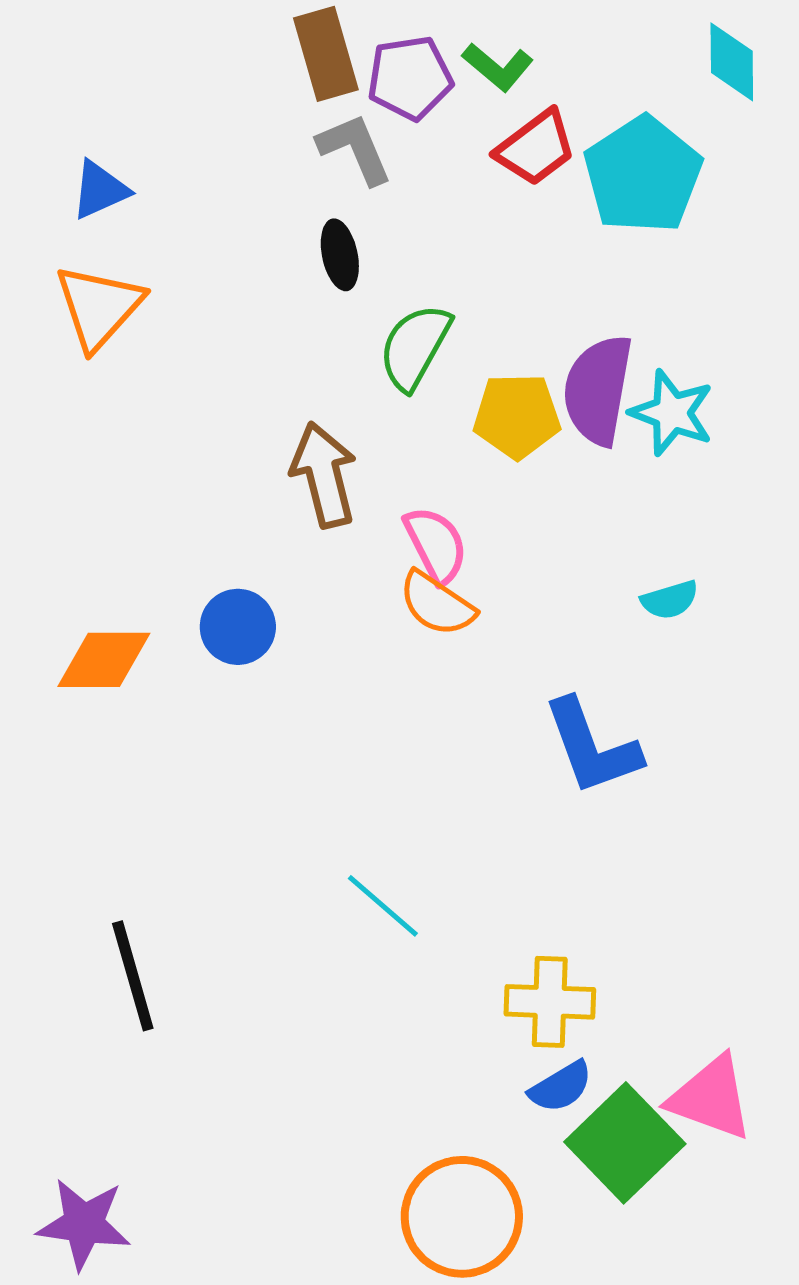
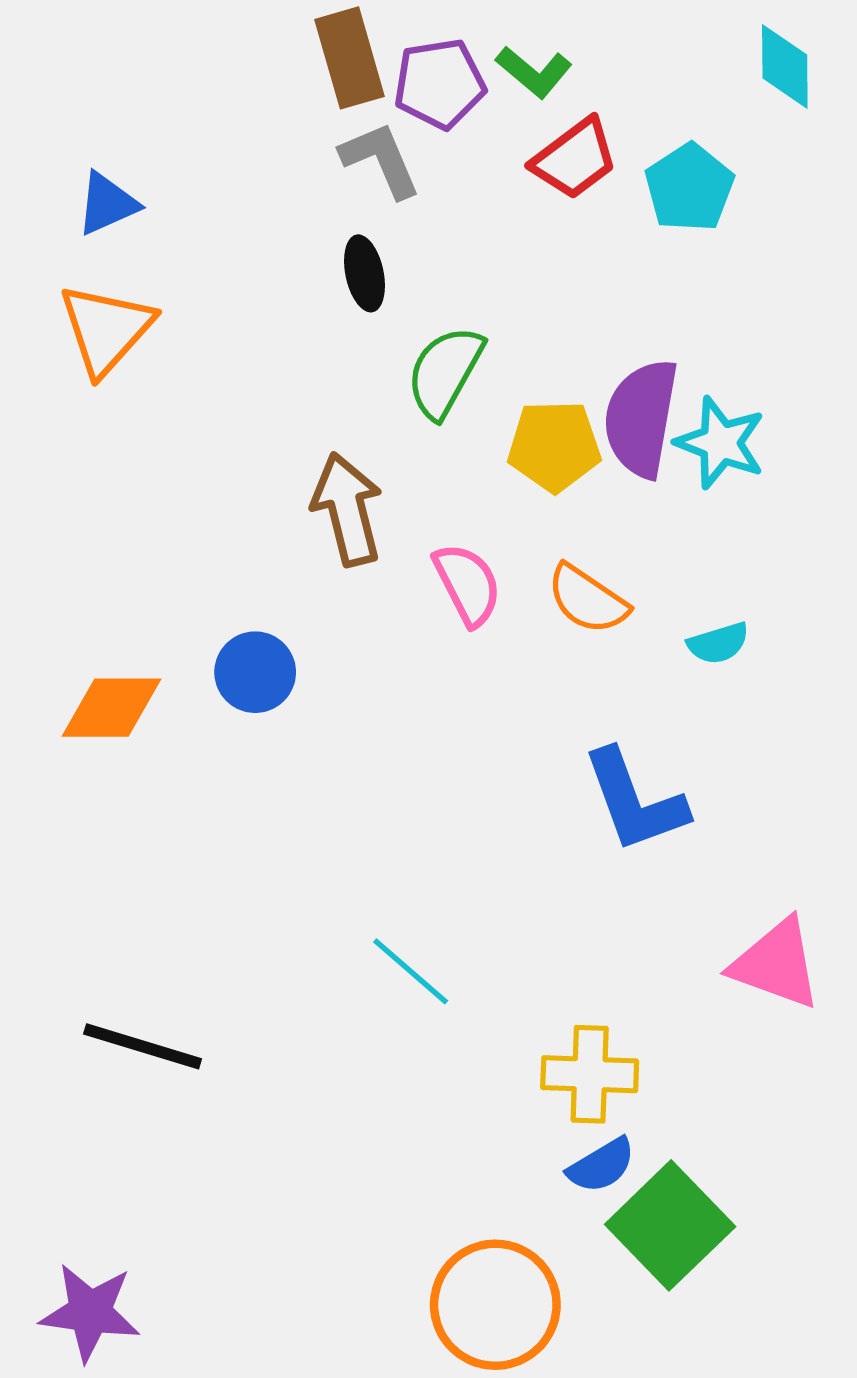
cyan pentagon: (643, 175) -> (689, 188), size x0.7
orange semicircle: (437, 604) -> (588, 599), moved
black line: (133, 976) -> (143, 1046), turned -57
pink triangle: (711, 1098) -> (776, 964), moved

